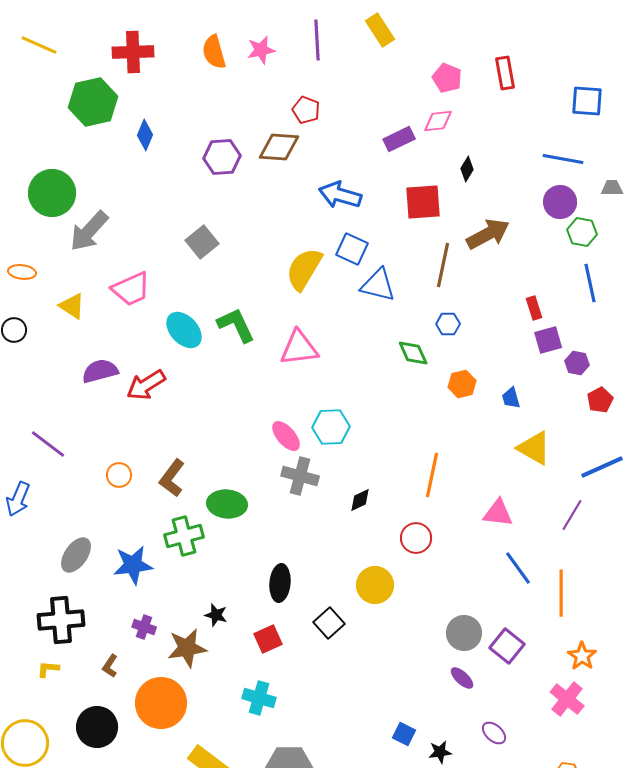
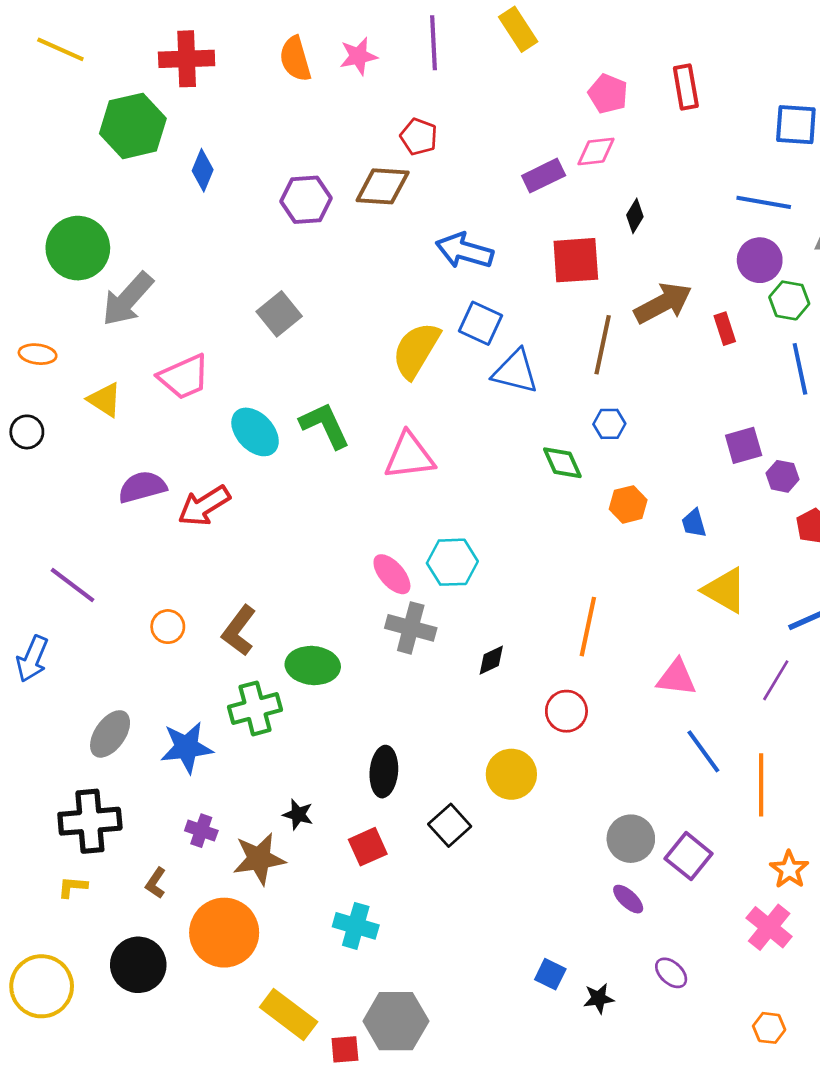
red rectangle: (534, 308) -> (725, 329), moved

